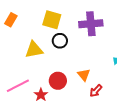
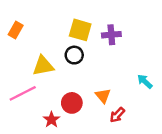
yellow square: (52, 20) -> (80, 30), moved
purple cross: (91, 24) -> (111, 35), size x0.7
pink line: (18, 86) -> (23, 93), moved

